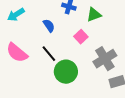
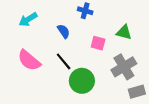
green triangle: (94, 15) -> (124, 32), moved, turned 35
pink square: (81, 37) -> (98, 43), turned -32

